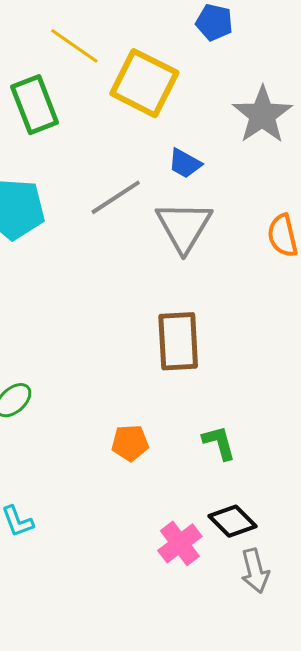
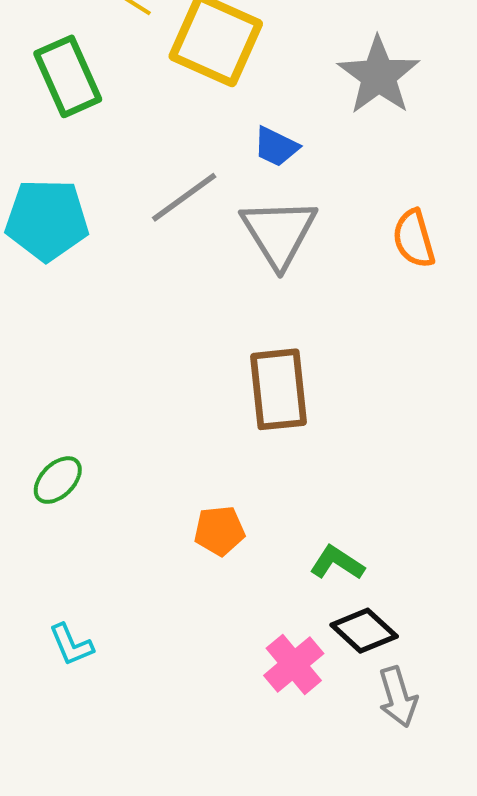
green L-shape: (219, 443) -> (337, 563), moved, turned -39

